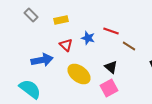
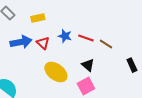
red line: (111, 31) -> (86, 38), moved
blue arrow: (42, 60) -> (21, 42), moved

